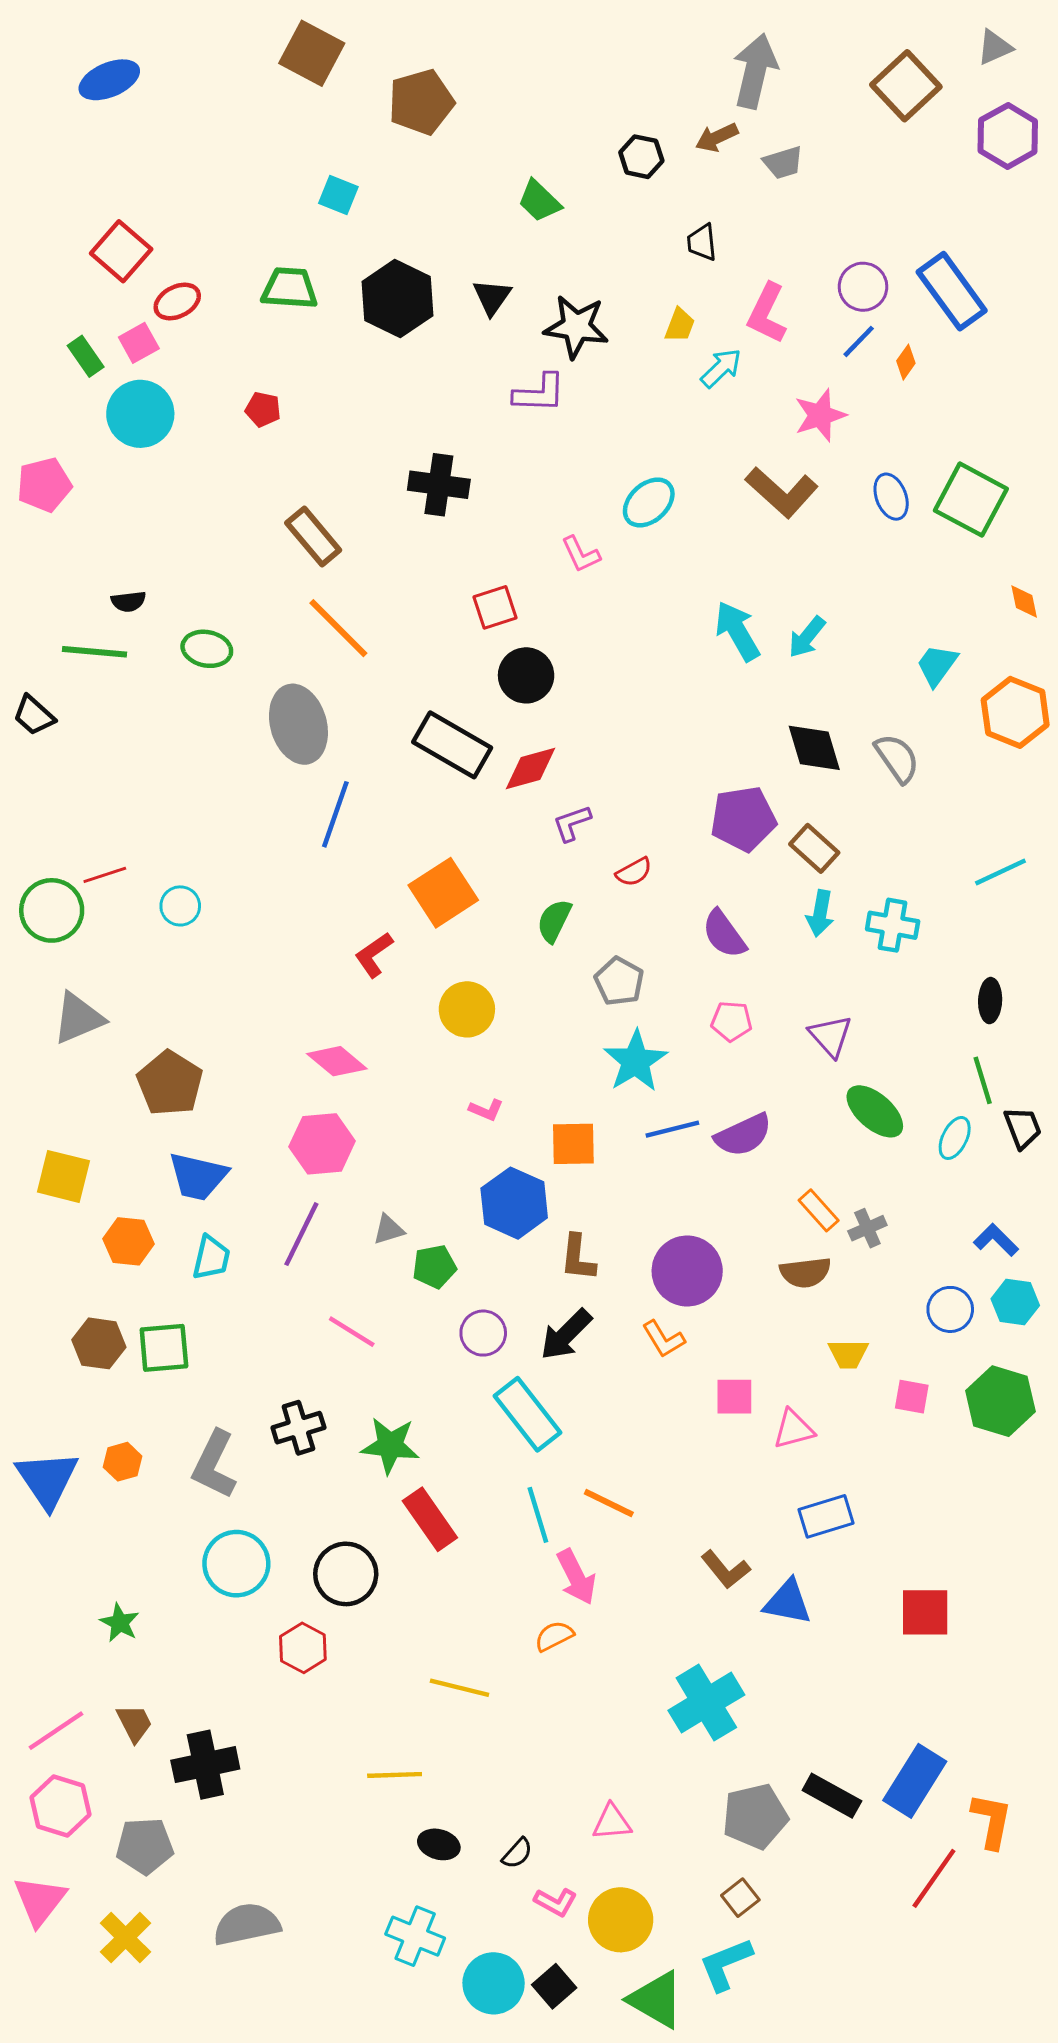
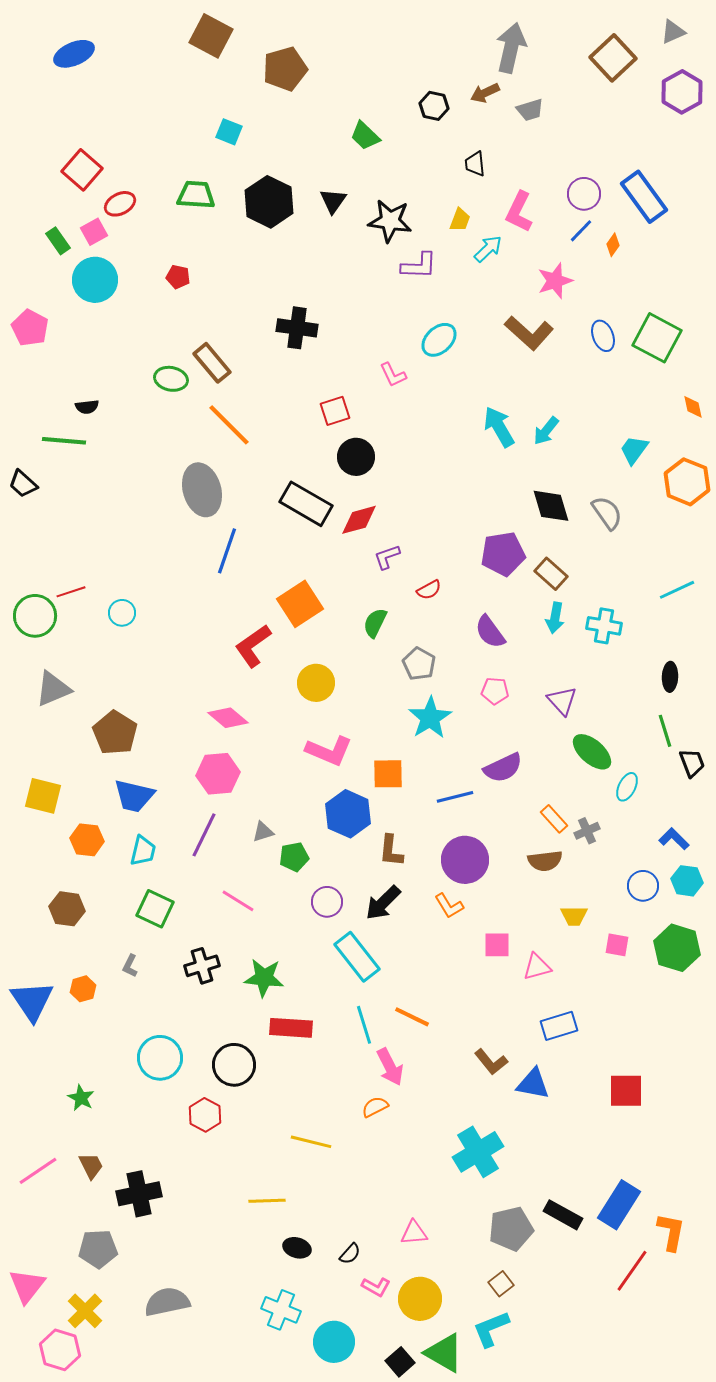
purple L-shape: (539, 393) -> (419, 266), moved
pink pentagon: (44, 485) -> (30, 328), turned -30
green ellipse: (207, 649) -> (171, 379), moved
red L-shape: (374, 955) -> (253, 646), size x1.4
pink L-shape: (486, 1110) -> (329, 751), size x2.0
blue line: (672, 1129) -> (455, 797), moved
cyan ellipse: (955, 1138) -> (627, 787), moved
green square: (164, 1348) -> (155, 909), moved, turned 30
gray L-shape: (214, 1465) -> (130, 966), moved, size x0.5
red rectangle: (430, 1519) -> (291, 1028), turned -51
pink hexagon: (61, 1806) -> (60, 1350), moved
black square: (554, 1986) -> (400, 1362), moved

